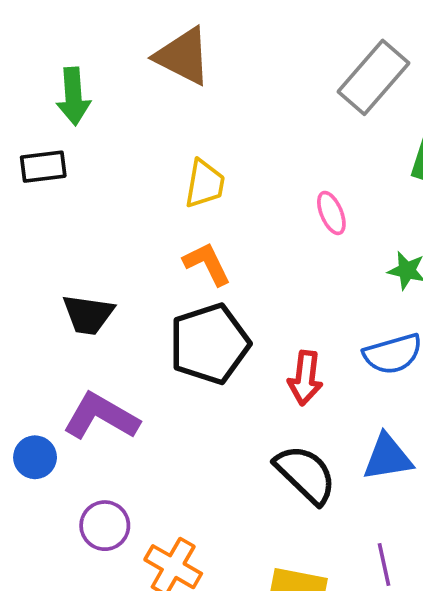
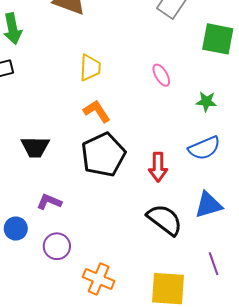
purple L-shape: (101, 417) -> (49, 202), size x0.6
purple circle: (105, 526) -> (57, 246), moved

